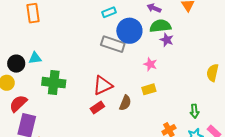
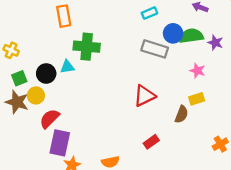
green semicircle: (160, 26) -> (191, 36), moved
blue circle: (129, 31) -> (173, 33), size x0.7
green cross: (54, 83) -> (87, 47), moved
brown semicircle: (125, 103) -> (182, 114), moved
red rectangle: (97, 108) -> (151, 142), moved

